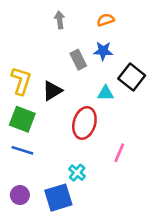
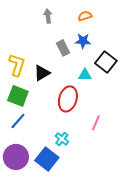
blue line: (22, 150) -> (18, 121), turned -66
purple circle: (20, 195) -> (16, 157), size x1.6
blue square: (58, 198) -> (47, 159), turned -35

